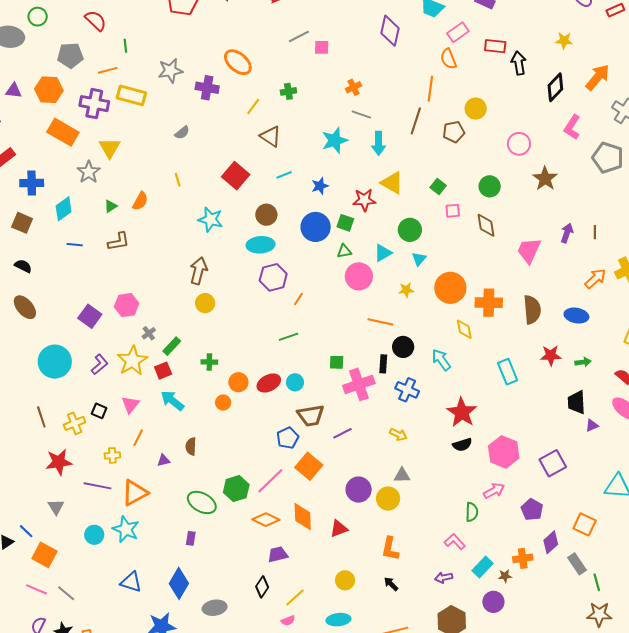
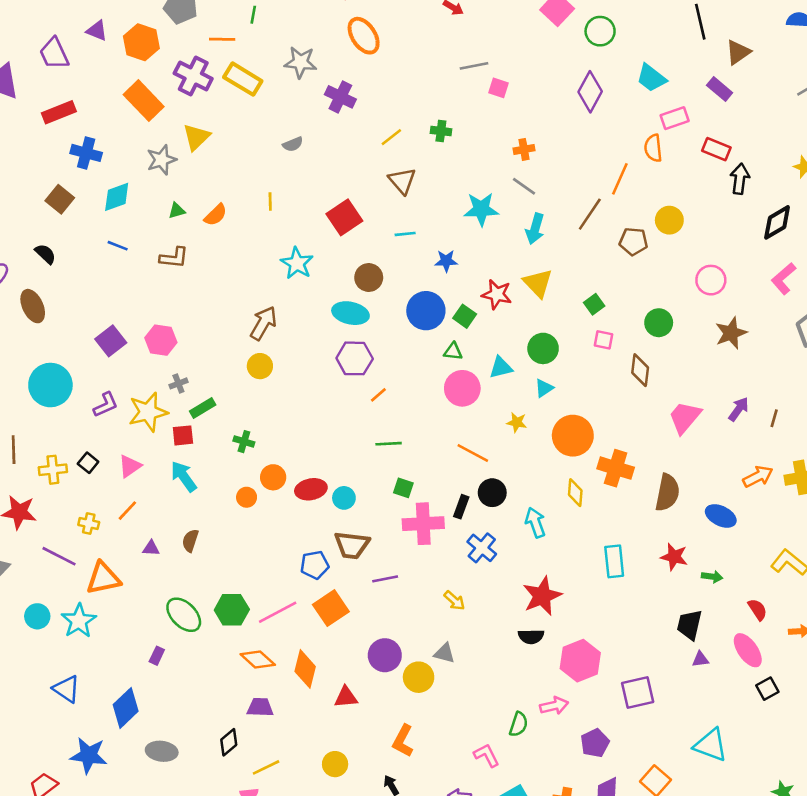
orange ellipse: (238, 62) -> (364, 36), moved
green line: (289, 337) -> (389, 444), moved

